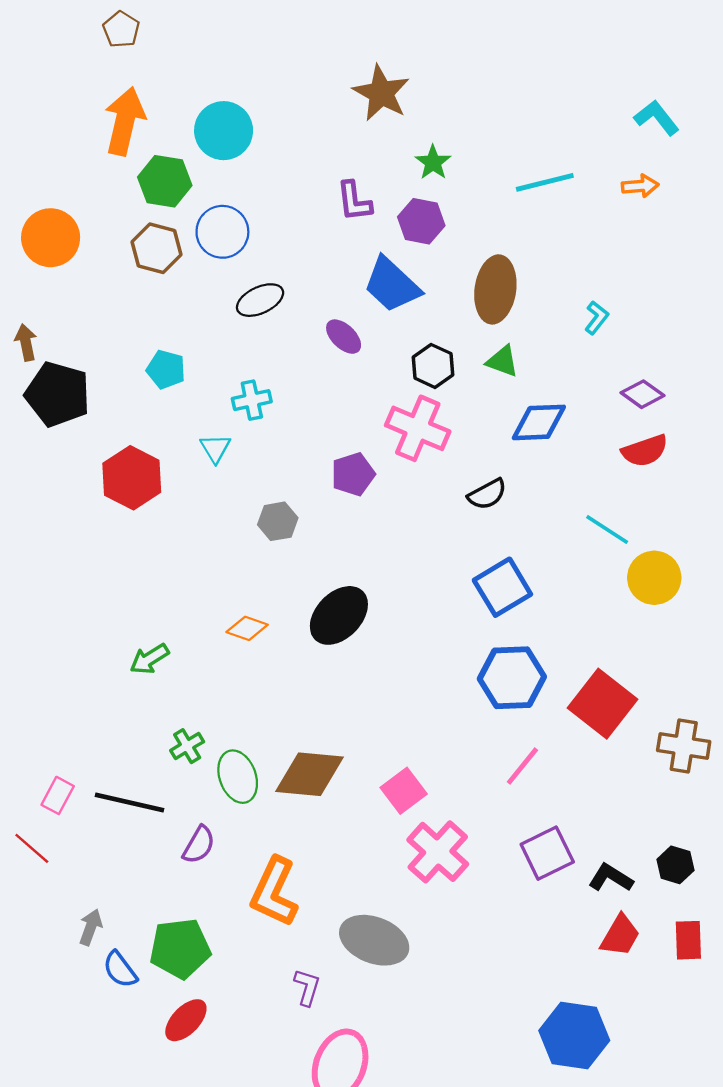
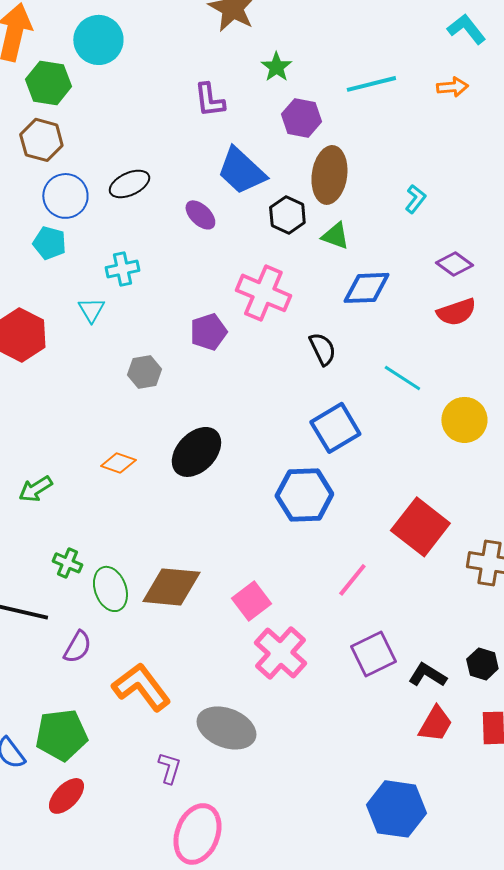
purple hexagon: (421, 221) -> (301, 118), moved
blue circle: (222, 232) -> (65, 196), moved
black hexagon: (433, 366) -> (287, 215), moved
black semicircle: (487, 494) -> (322, 349), turned -88
cyan line: (607, 530) -> (402, 378), moved
blue hexagon: (512, 678) -> (304, 495), moved
green cross: (187, 746) -> (67, 563), turned -36
orange L-shape: (274, 892) -> (141, 687), turned 118

